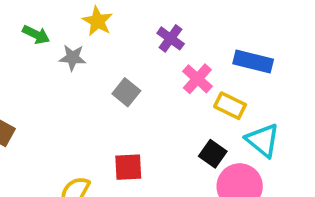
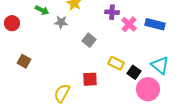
purple cross: (171, 38) -> (112, 12), turned -32
pink cross: (197, 79) -> (129, 24), moved
yellow rectangle: (230, 106) -> (116, 63), moved

